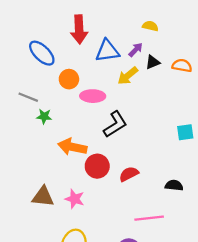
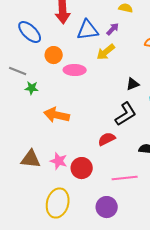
black triangle: (153, 62) -> (133, 84), moved
black L-shape: (115, 124) -> (126, 114), moved
red circle: (97, 166) -> (82, 168), moved

